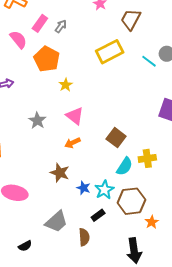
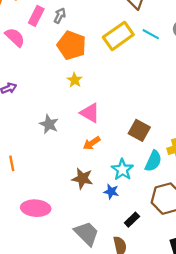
orange pentagon: (47, 59) -> (72, 45), moved
cyan line: (149, 61) -> (151, 34), moved
cyan star: (104, 190) -> (122, 170), moved
gray trapezoid: (56, 222) -> (87, 233), turned -85

